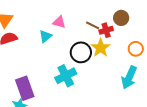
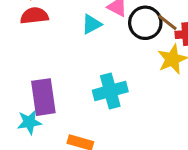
black circle: (81, 52) -> (145, 23), moved

